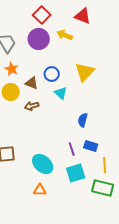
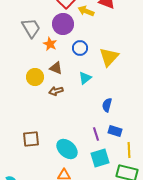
yellow arrow: (65, 35) -> (86, 11), moved
orange star: (12, 69) -> (50, 44), moved
blue circle: (52, 74) -> (80, 48), moved
cyan triangle: (61, 93) -> (85, 78), turned 40

